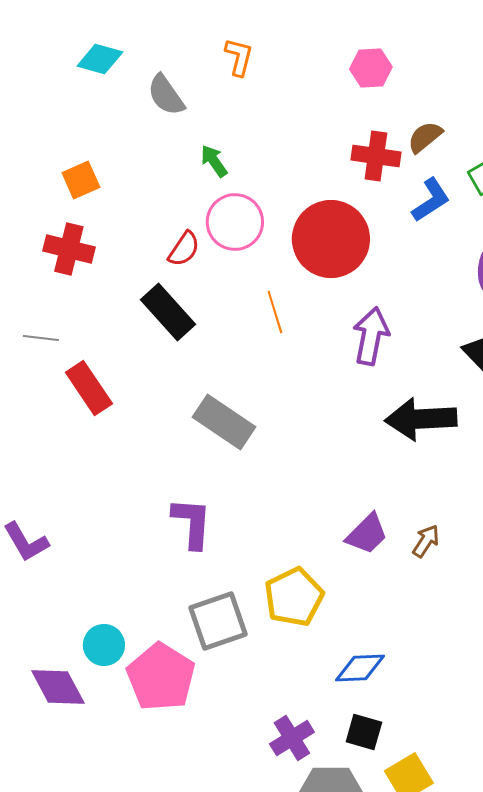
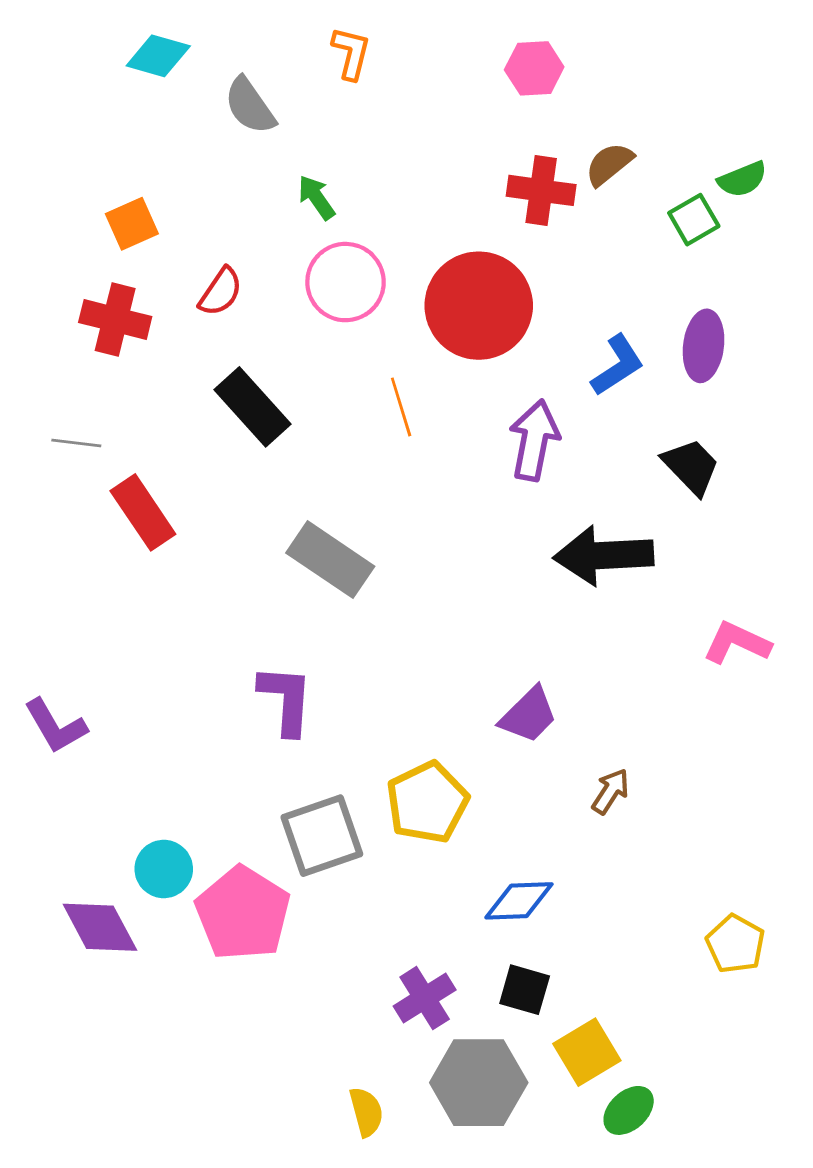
blue L-shape: (431, 200) -> (617, 365), moved
red semicircle: (184, 249) -> (221, 292), moved
brown arrow: (426, 541) -> (611, 791), moved

